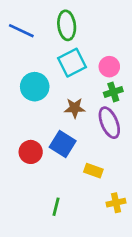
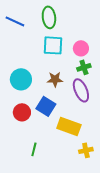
cyan square: (72, 63) -> (53, 45), turned 30
cyan circle: (35, 87) -> (21, 79), moved
yellow rectangle: (93, 171) -> (69, 126), size x1.6
green line: (56, 207) -> (34, 149), moved

